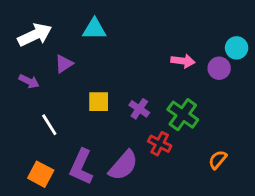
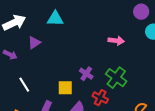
purple circle: (219, 68) -> (141, 12), moved
yellow square: (99, 102) -> (65, 88), moved

